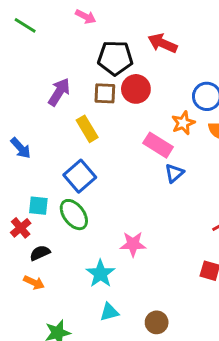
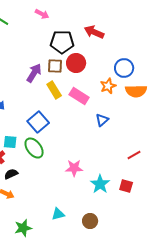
purple arrow: (59, 92) -> (34, 73), moved
yellow rectangle: (87, 129) -> (54, 90), moved
pink rectangle: (158, 145) -> (79, 96), moved
cyan star: (100, 274) -> (100, 184), moved

